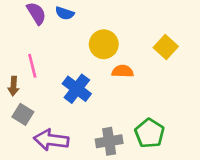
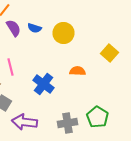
yellow circle: (104, 44) -> (64, 33), moved

